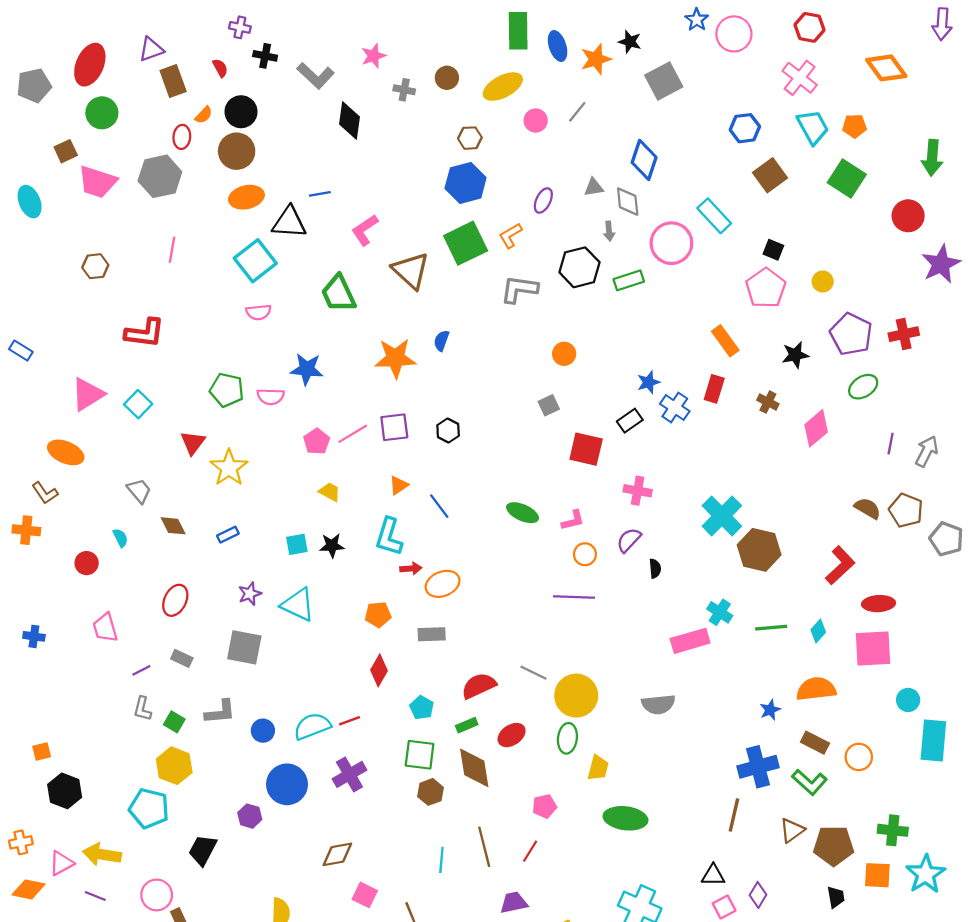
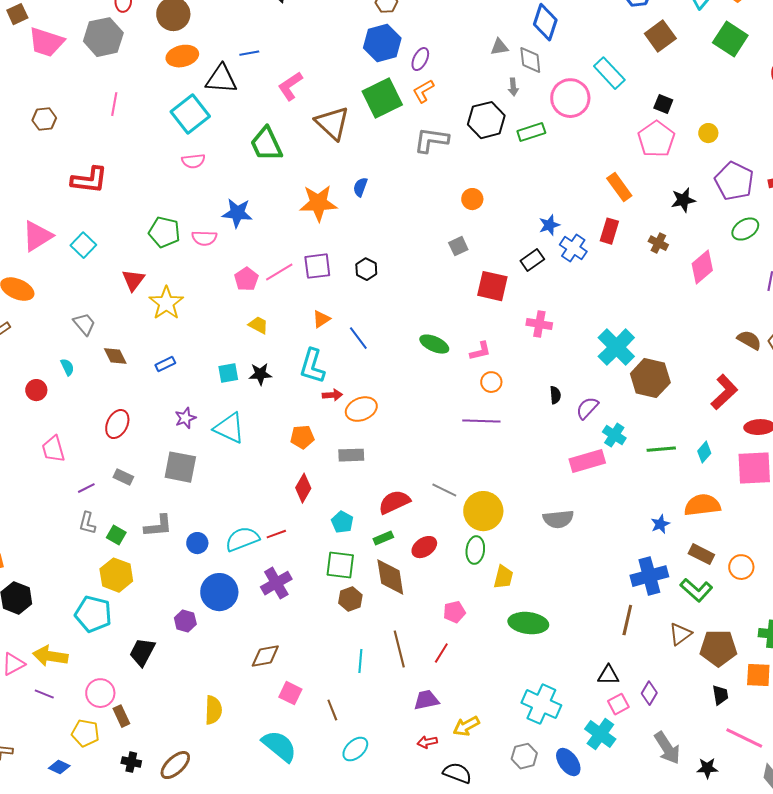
purple ellipse: (543, 200) -> (420, 59), moved
purple semicircle: (629, 540) -> (587, 408), moved

